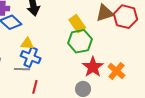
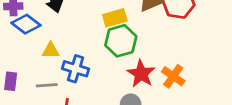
yellow rectangle: (77, 24) -> (115, 18), turned -66
blue cross: (31, 57) -> (75, 69), moved

